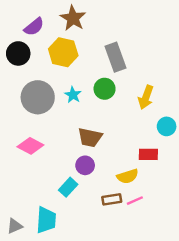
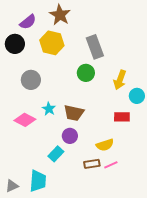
cyan star: (73, 95) -> (49, 109), moved
gray circle: (38, 97) -> (31, 80), size x0.7
cyan circle: (167, 126) -> (137, 96), moved
red rectangle: (148, 154) -> (122, 117), moved

